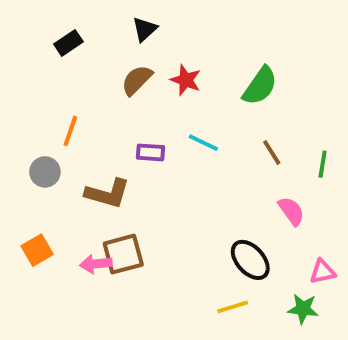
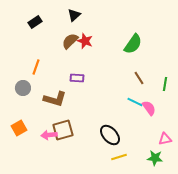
red star: (186, 80) -> (85, 41), moved
cyan line: (203, 143) -> (135, 102), moved
black ellipse: (250, 260) -> (110, 135), moved

